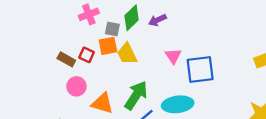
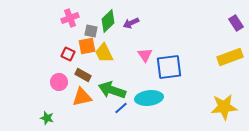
brown rectangle: (66, 59) -> (83, 75), moved
green arrow: (136, 95) -> (112, 90), turned -104
orange triangle: (102, 103) -> (82, 97), turned -30

